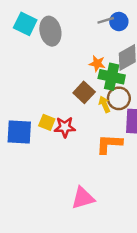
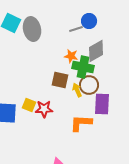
gray line: (106, 20) -> (76, 29), moved
brown square: (84, 92) -> (60, 80), turned -30

